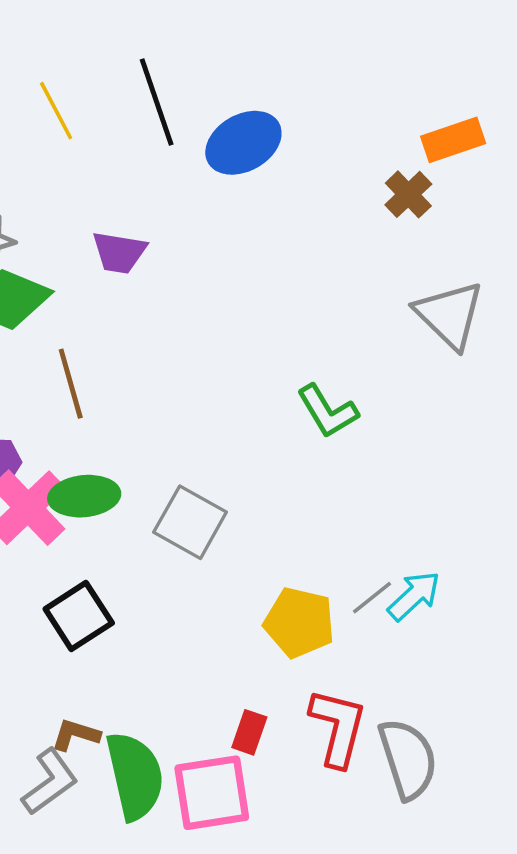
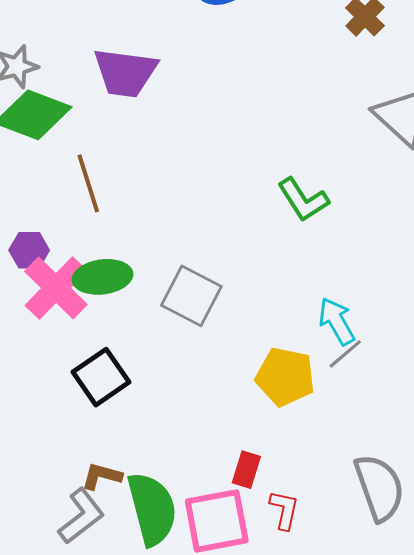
purple trapezoid: (119, 252) -> (125, 73), size x1.4
cyan arrow: (414, 596) -> (337, 321), moved, turned -75
red L-shape: (338, 727) -> (284, 510), moved, size x0.6

